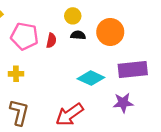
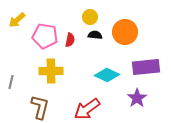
yellow cross: (16, 74) -> (51, 71), moved, size x1.6
purple star: (123, 103) -> (137, 98), turned -30

